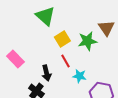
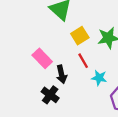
pink rectangle: (15, 59) -> (42, 58), moved

